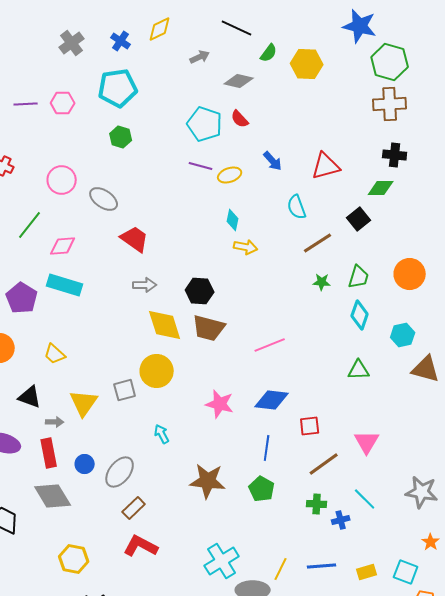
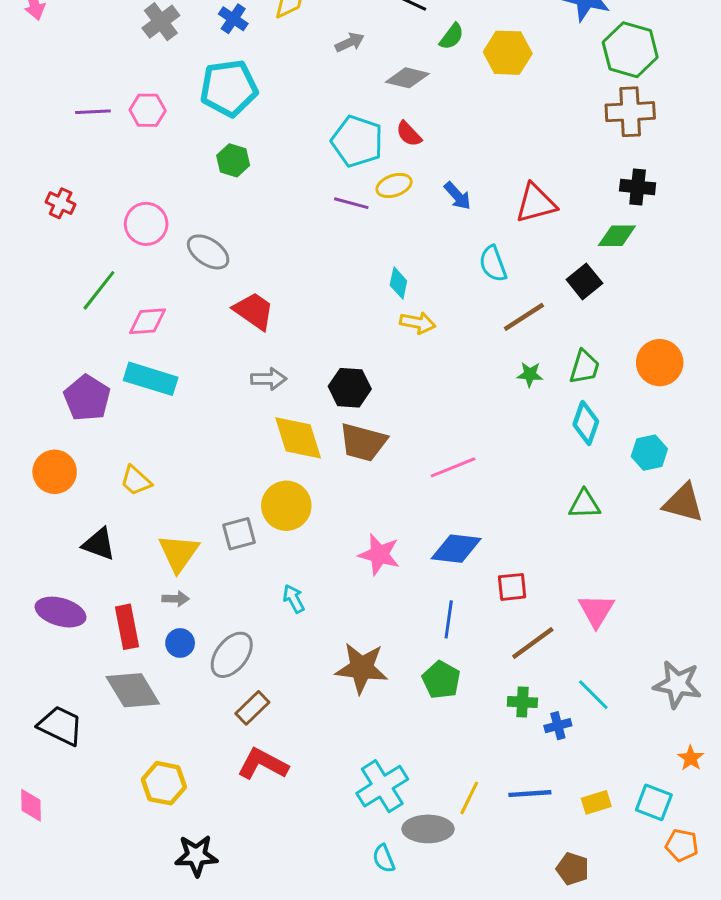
yellow ellipse: (230, 175) -> (394, 186), moved
gray arrow: (55, 422) -> (176, 599), moved

